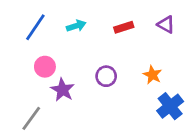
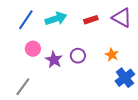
purple triangle: (166, 24) -> (122, 18), size x1.5
cyan arrow: (76, 26) -> (56, 19), size x1.5
purple star: (63, 90) -> (54, 60), moved

